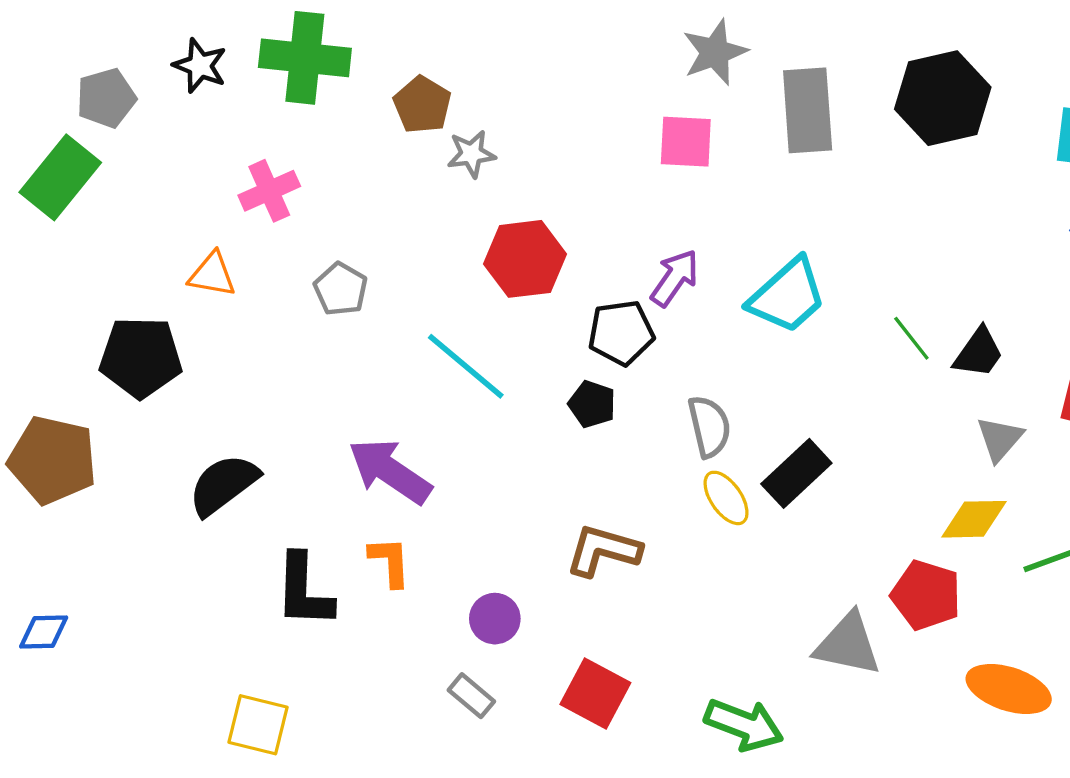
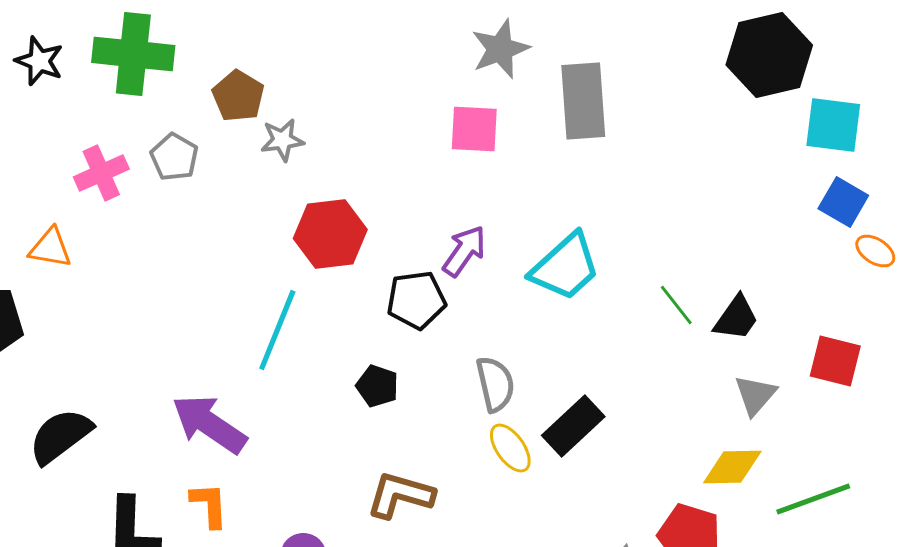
black hexagon: (943, 98) -> (769, 55), moved
gray pentagon: (341, 289) -> (174, 157), moved
cyan line: (466, 366) -> (277, 330), turned 72
black pentagon: (592, 404) -> (377, 386), moved

